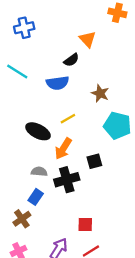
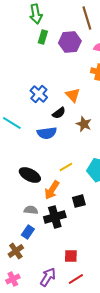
blue cross: (24, 28) -> (39, 94), moved, turned -36
brown star: (100, 93) -> (84, 124), moved
yellow line: (68, 119) -> (66, 167), moved

